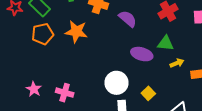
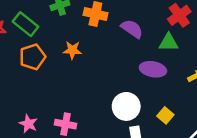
orange star: (76, 32) -> (72, 50), size x0.7
green triangle: (166, 43) -> (169, 42), moved

